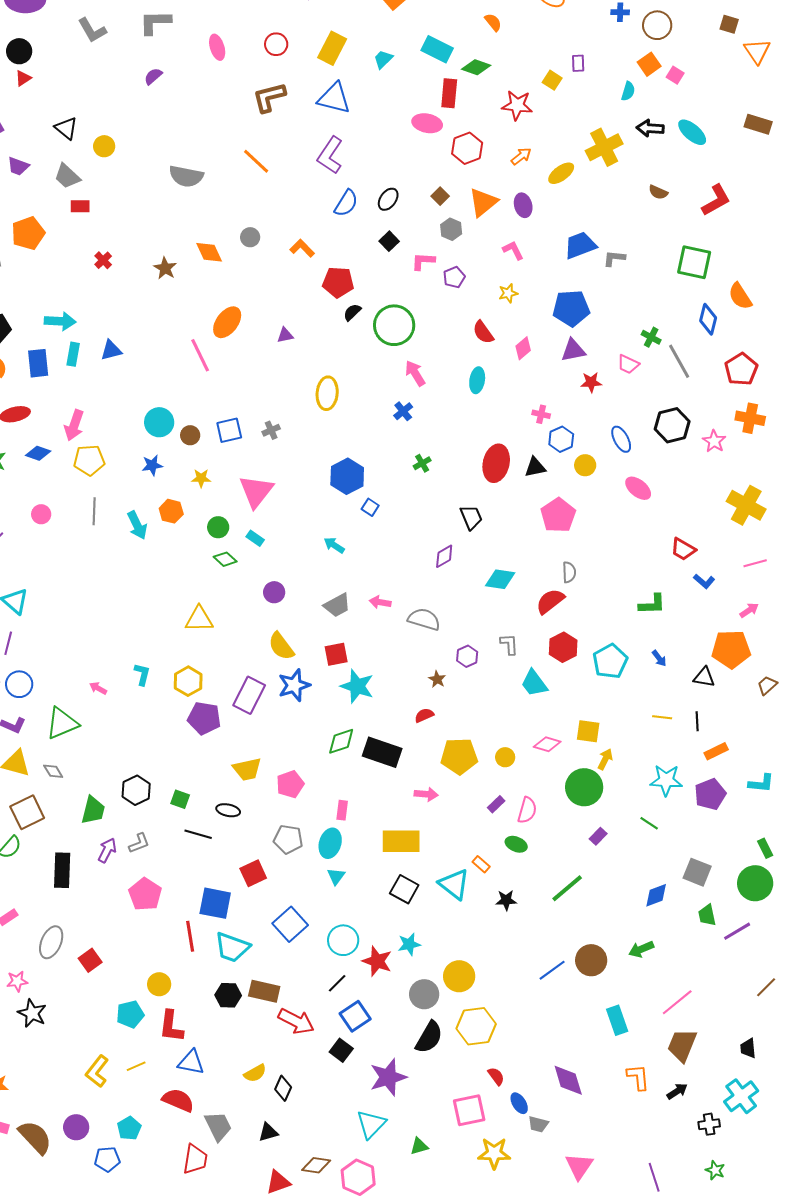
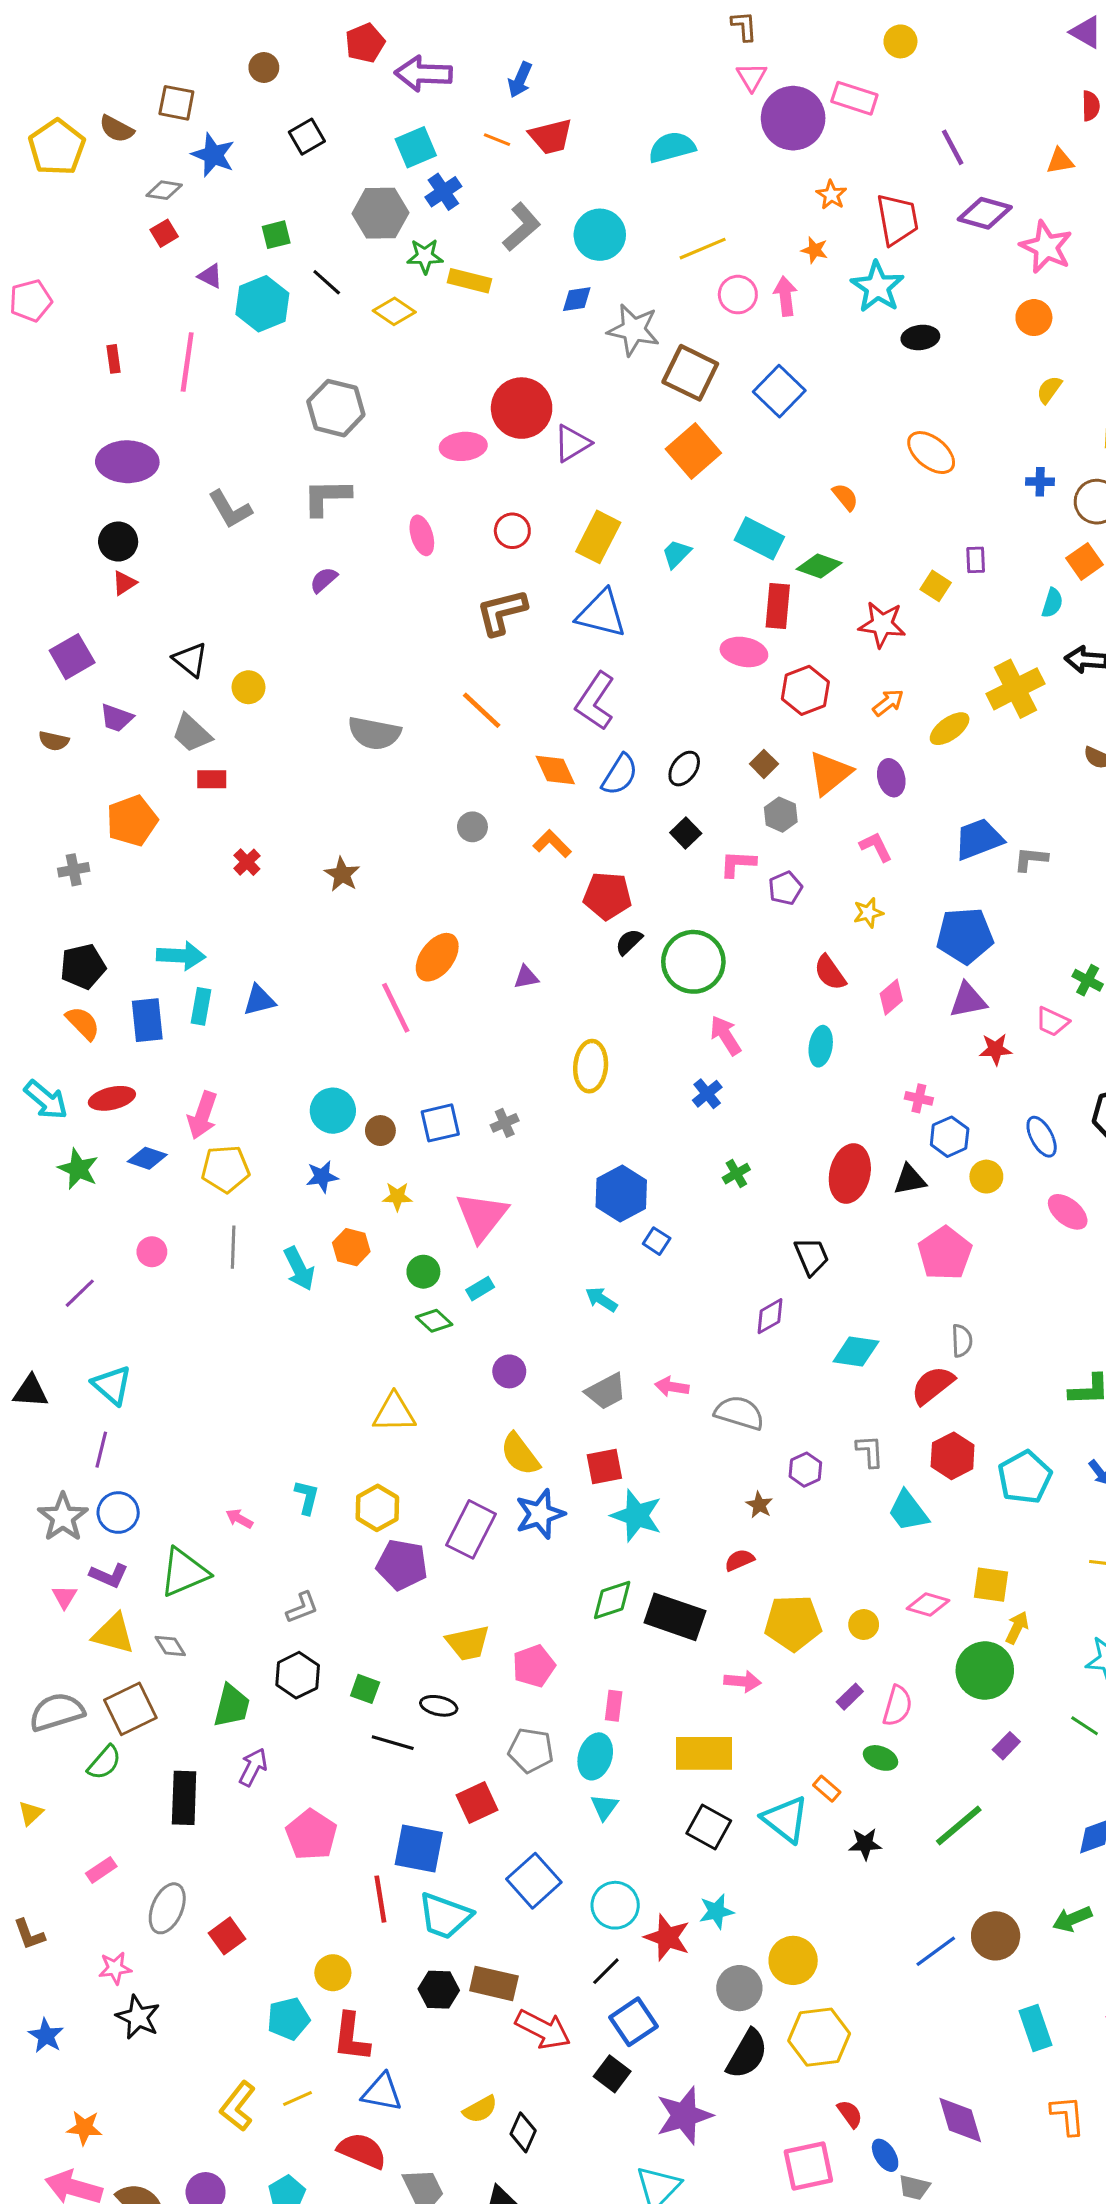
orange diamond: (209, 252) -> (555, 770), moved
cyan rectangle: (255, 538) -> (480, 1289), turned -66
gray L-shape: (139, 843) -> (302, 1608), moved

